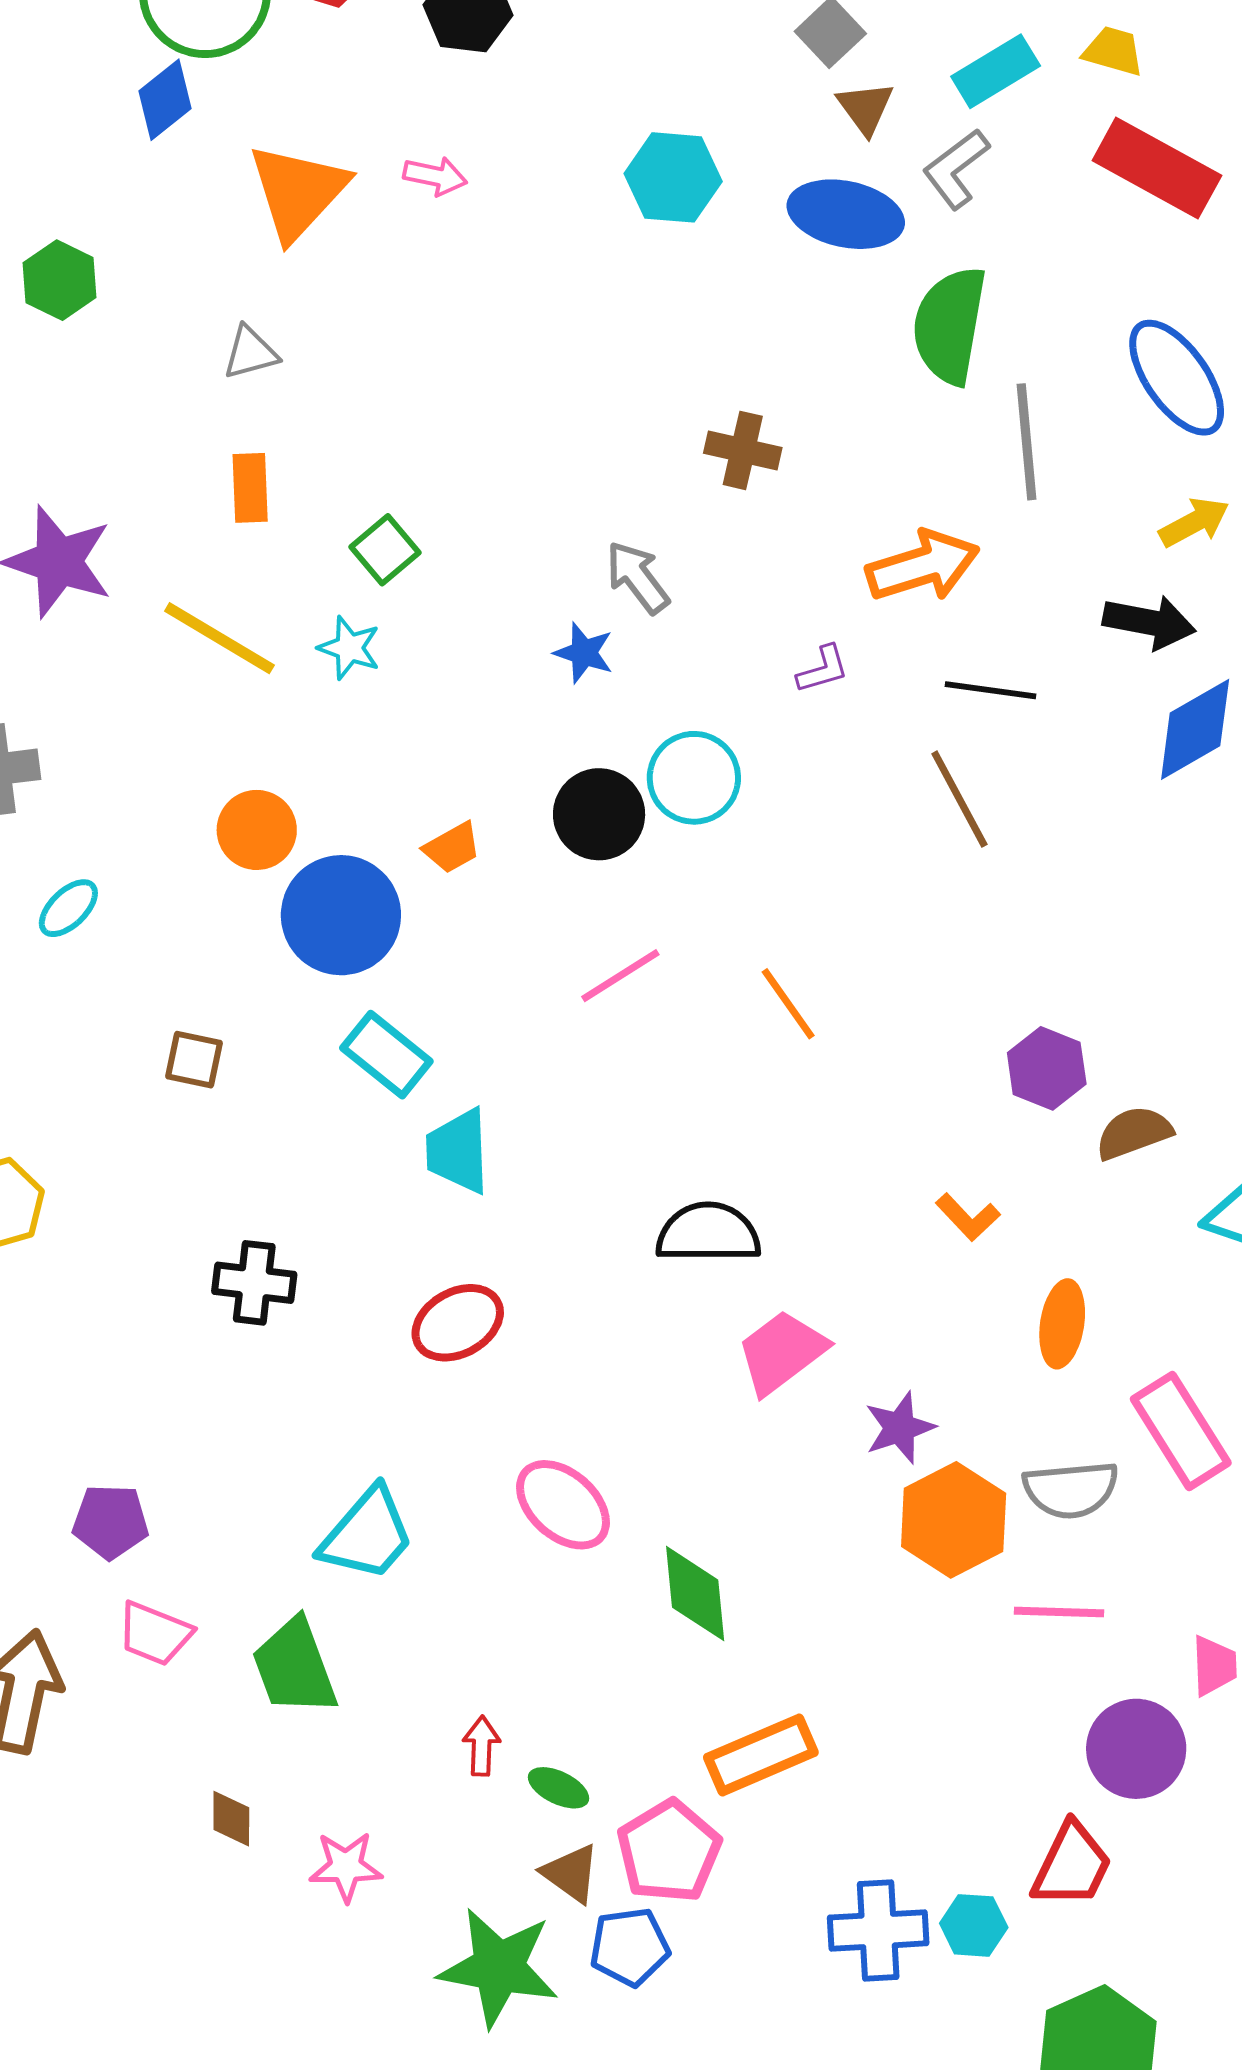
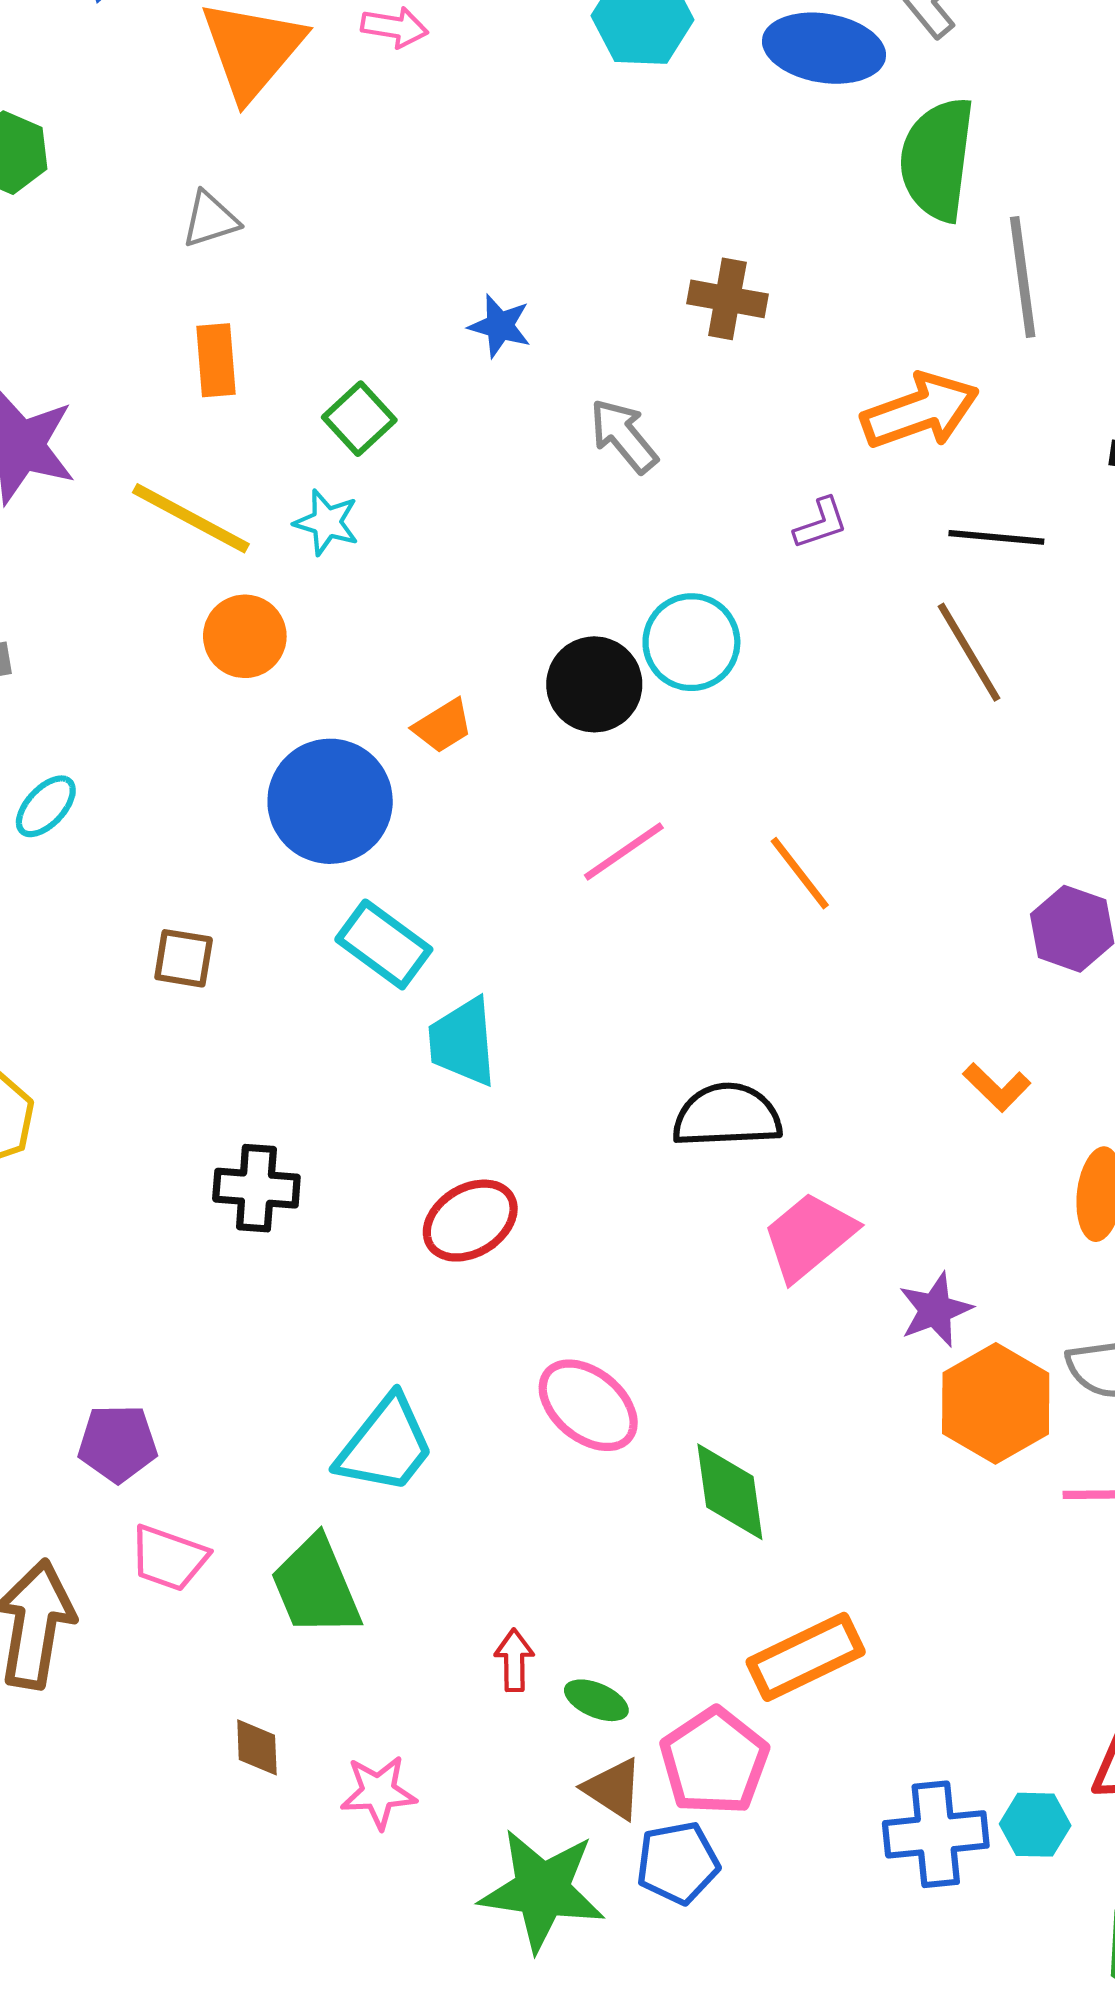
blue star: (584, 653) -> (500, 326), moved
orange circle: (257, 830) -> (245, 636), moved

